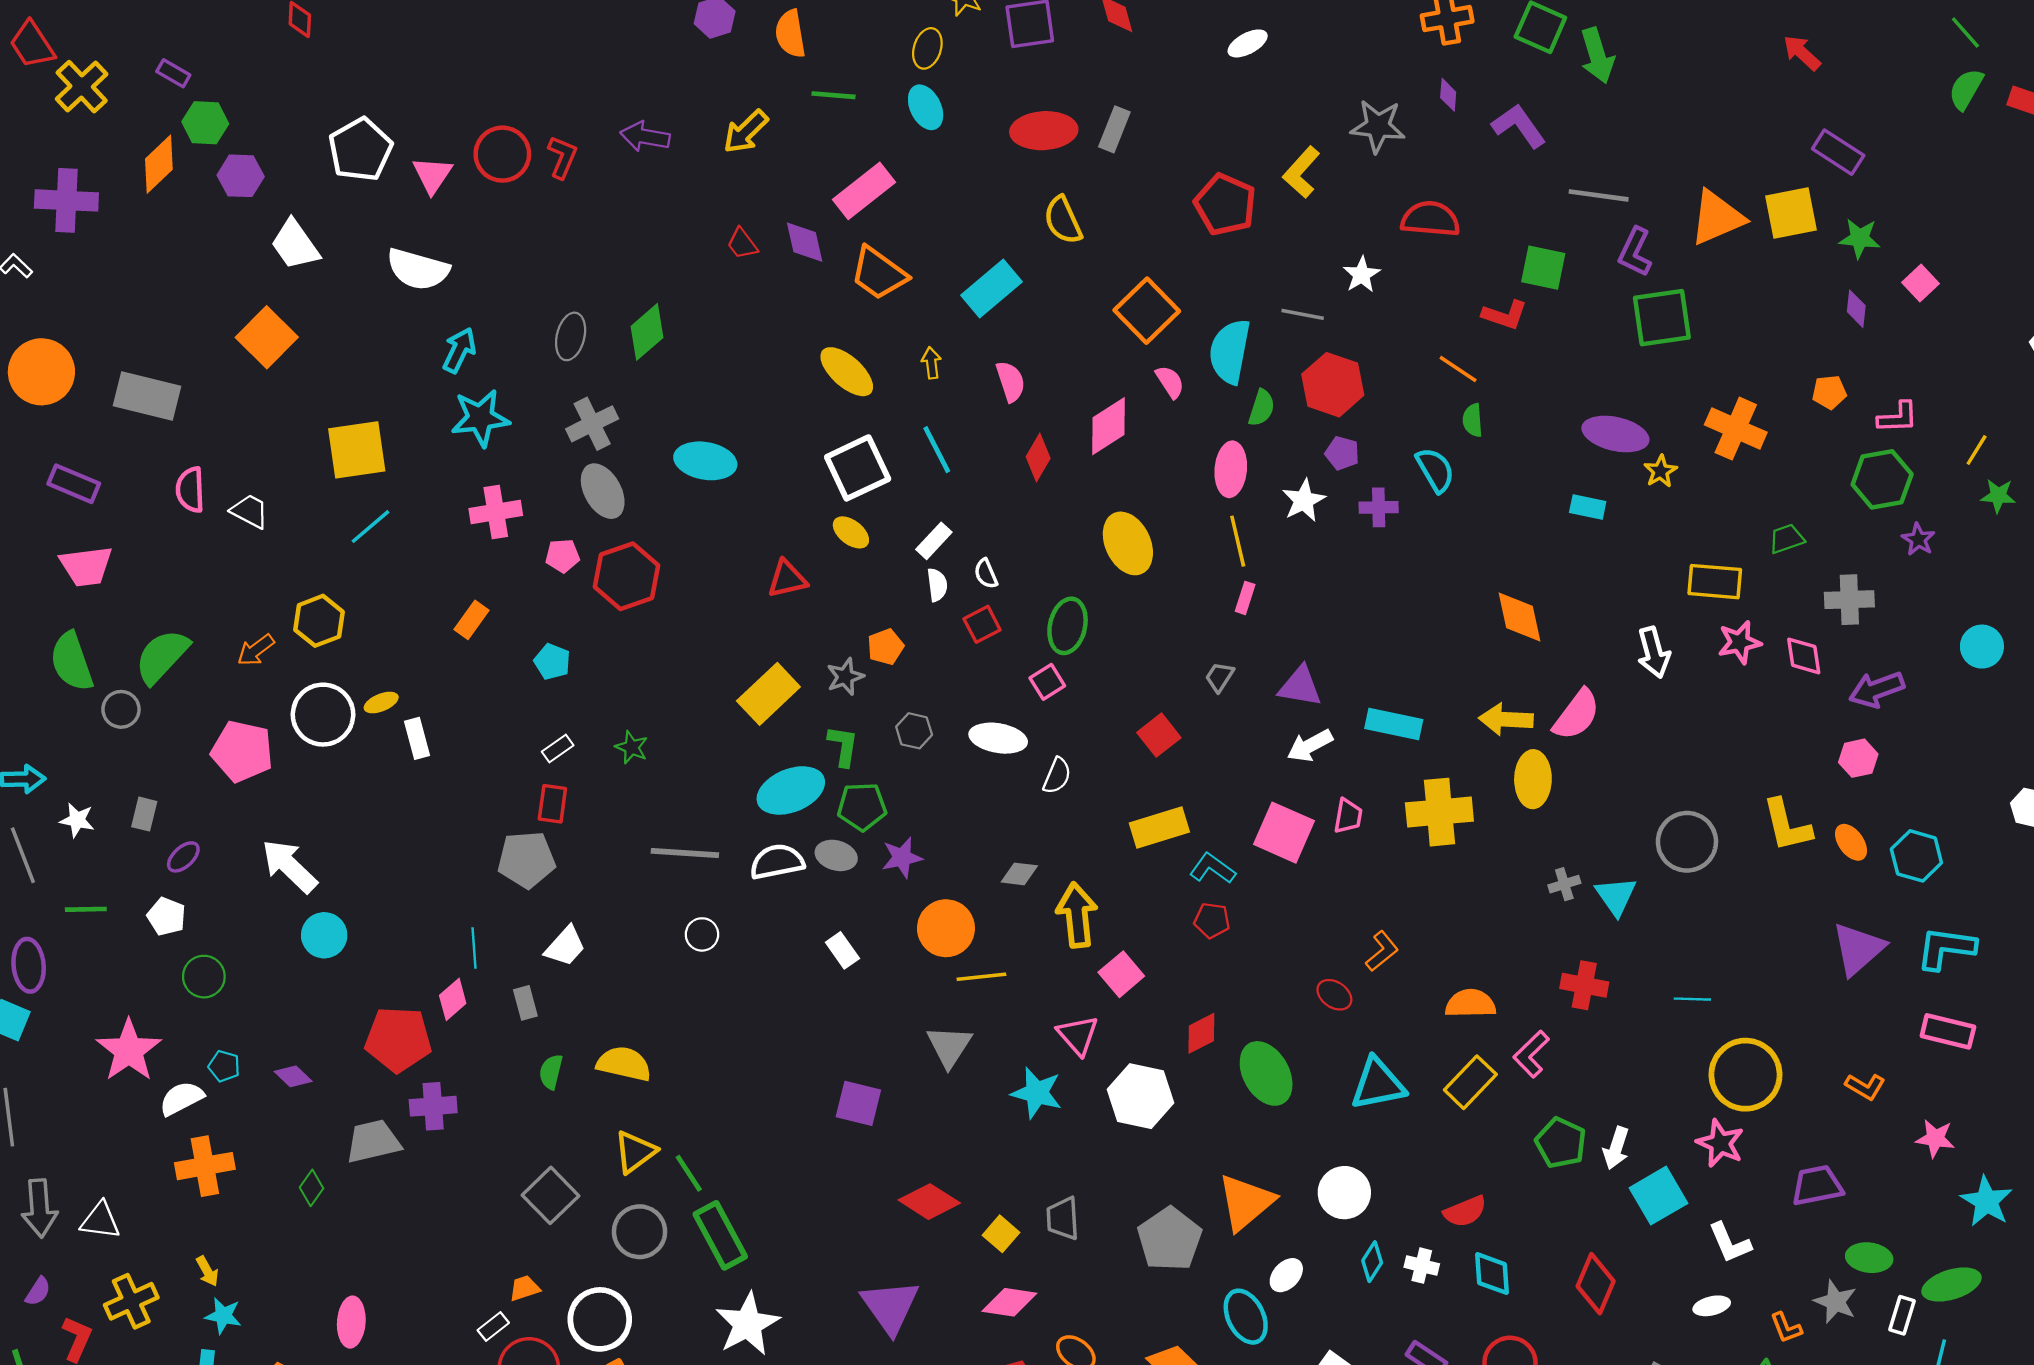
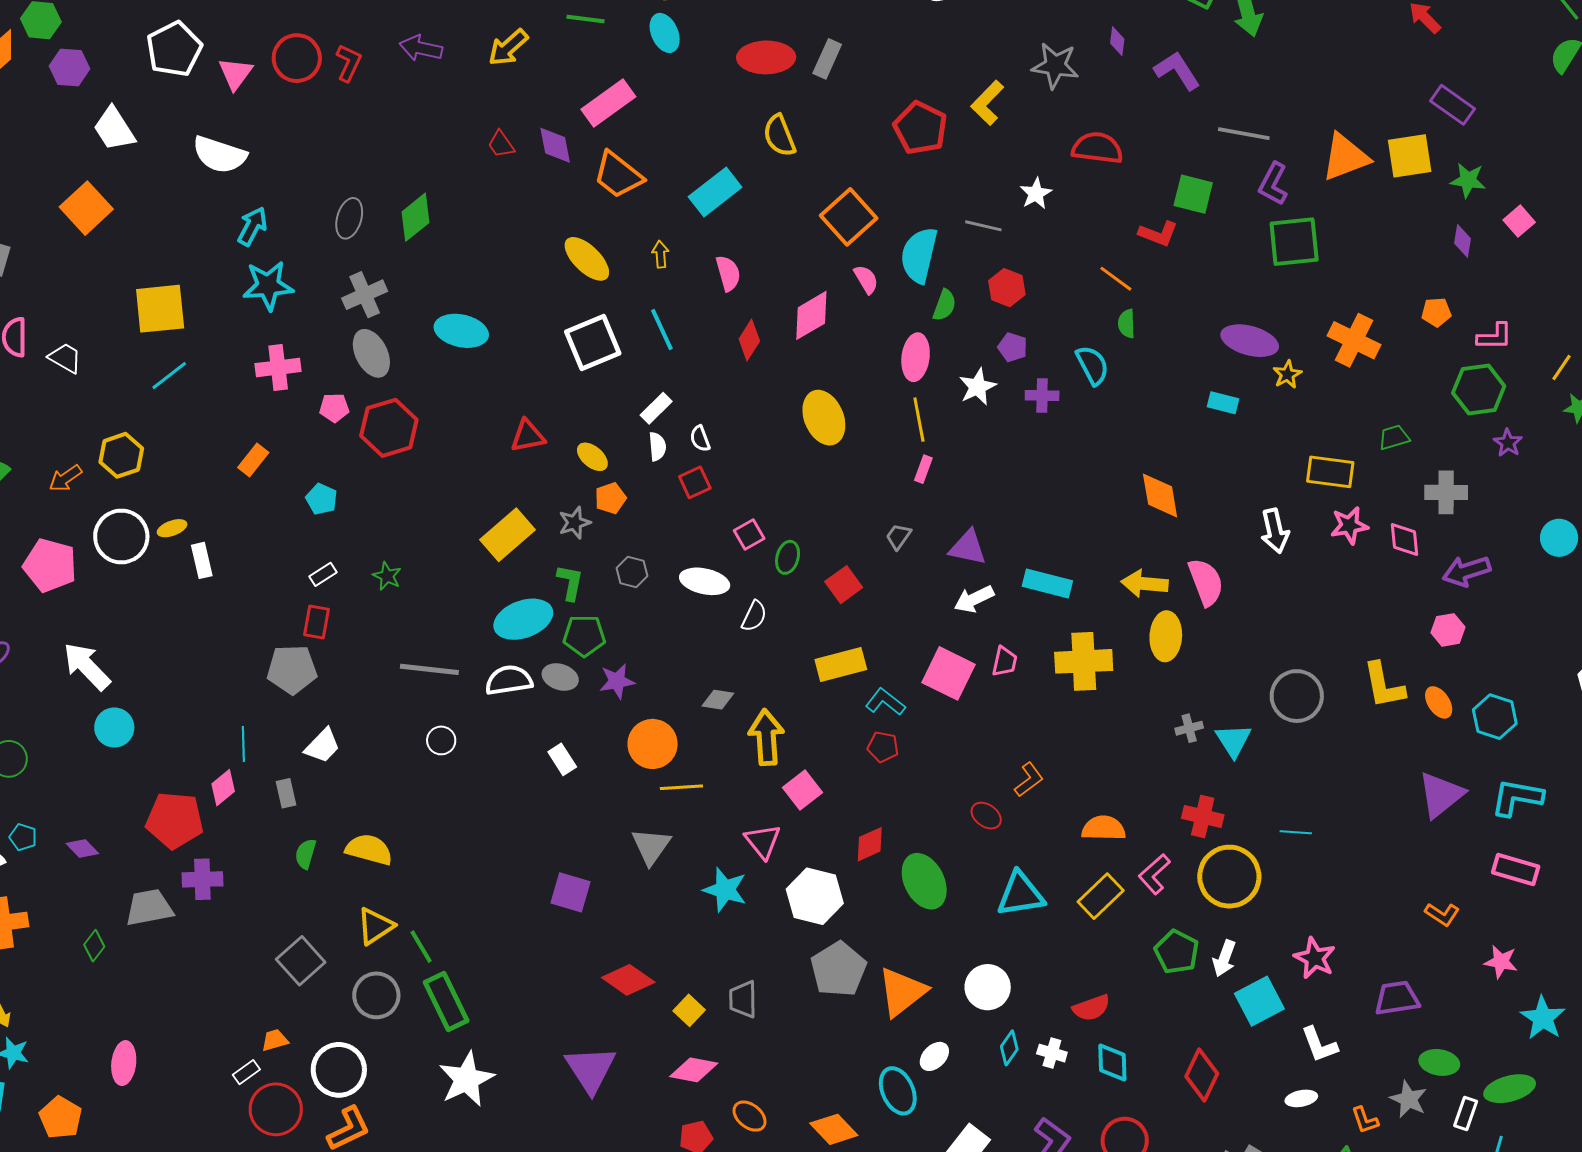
red hexagon: (1333, 385) -> (1007, 288), size x0.7
yellow ellipse: (851, 532) -> (592, 457), moved
green ellipse: (1068, 626) -> (788, 557), moved, size x0.7
pink semicircle: (1577, 715) -> (1206, 582), turned -60
yellow circle: (1745, 1075) -> (1229, 877), moved
gray pentagon: (1170, 1239) -> (839, 969), moved

